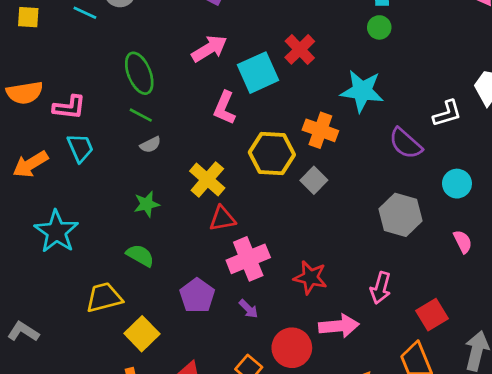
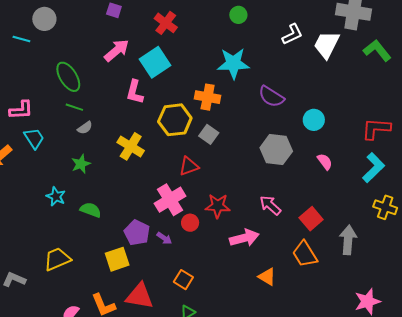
red cross: (300, 49) -> (166, 23), moved
white L-shape: (447, 113) -> (292, 34), moved
green star: (147, 204) -> (81, 164), moved
red triangle: (222, 219) -> (189, 166), moved
cyan star: (56, 232) -> (56, 196), moved, size x0.6
pink arrow: (381, 288) -> (270, 205), turned 125
yellow trapezoid: (104, 297) -> (57, 259), moved
purple arrow: (248, 309) -> (164, 238), moved
yellow square: (142, 334) -> (117, 259), moved, turned 35
red circle: (292, 348) -> (190, 223), moved, size x0.6

